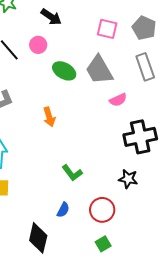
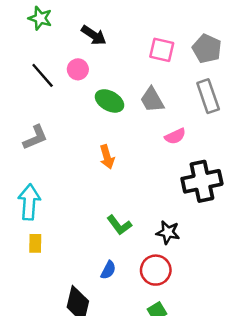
gray trapezoid: (99, 70) -> (152, 100), size x0.7
orange arrow: (49, 117) -> (107, 157), moved
black star: (128, 179) -> (168, 232), moved

